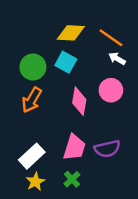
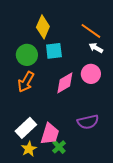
yellow diamond: (71, 33) -> (43, 27), moved, turned -70
cyan square: (66, 62) -> (54, 51), turned -36
pink diamond: (79, 101) -> (65, 83), turned 50
pink trapezoid: (74, 148) -> (50, 134), moved

